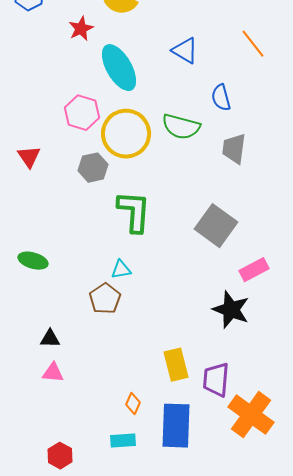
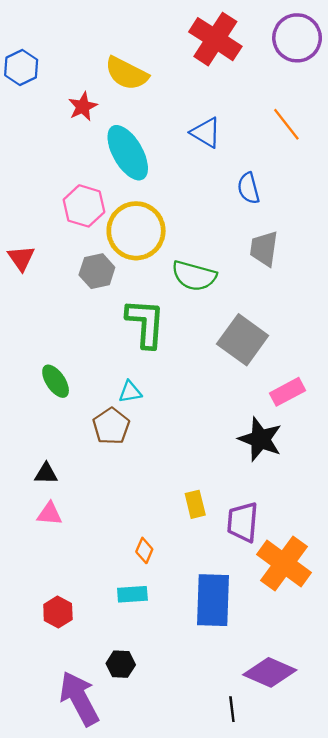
green semicircle: (181, 127) -> (194, 276), moved
green ellipse: (33, 261) -> (56, 381), moved, turned 40
yellow rectangle: (176, 365) -> (195, 504), size x0.7
blue rectangle: (176, 426) -> (213, 600), moved

